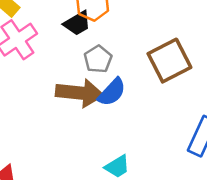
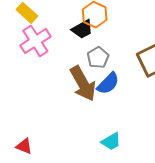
brown arrow: (80, 93) -> (83, 84), turned 54

